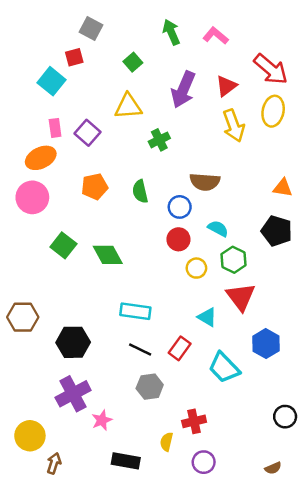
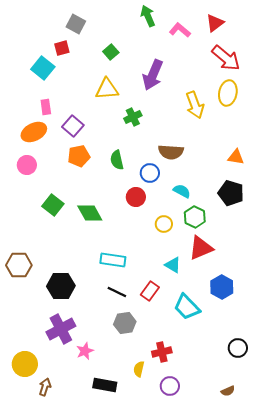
green arrow: (171, 32) -> (148, 16), moved
red triangle: (226, 86) -> (215, 23), moved
purple square: (87, 133) -> (73, 126), moved
pink circle: (32, 197) -> (27, 165), size x0.7
red circle: (178, 239) -> (136, 197), moved
red triangle: (241, 297) -> (201, 248), turned 44

